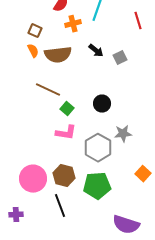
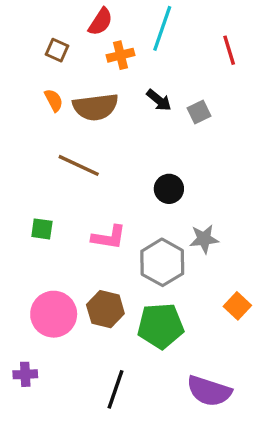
brown square: (35, 31) -> (57, 50), moved
green square: (67, 109) -> (42, 229), moved, turned -32
black line: (60, 206) -> (115, 389), moved, turned 40

